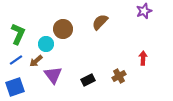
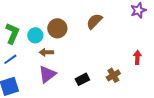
cyan circle: (46, 44) -> (35, 35), moved
brown arrow: (36, 61) -> (46, 52), moved, turned 40
purple triangle: (53, 75) -> (47, 74), turned 30

